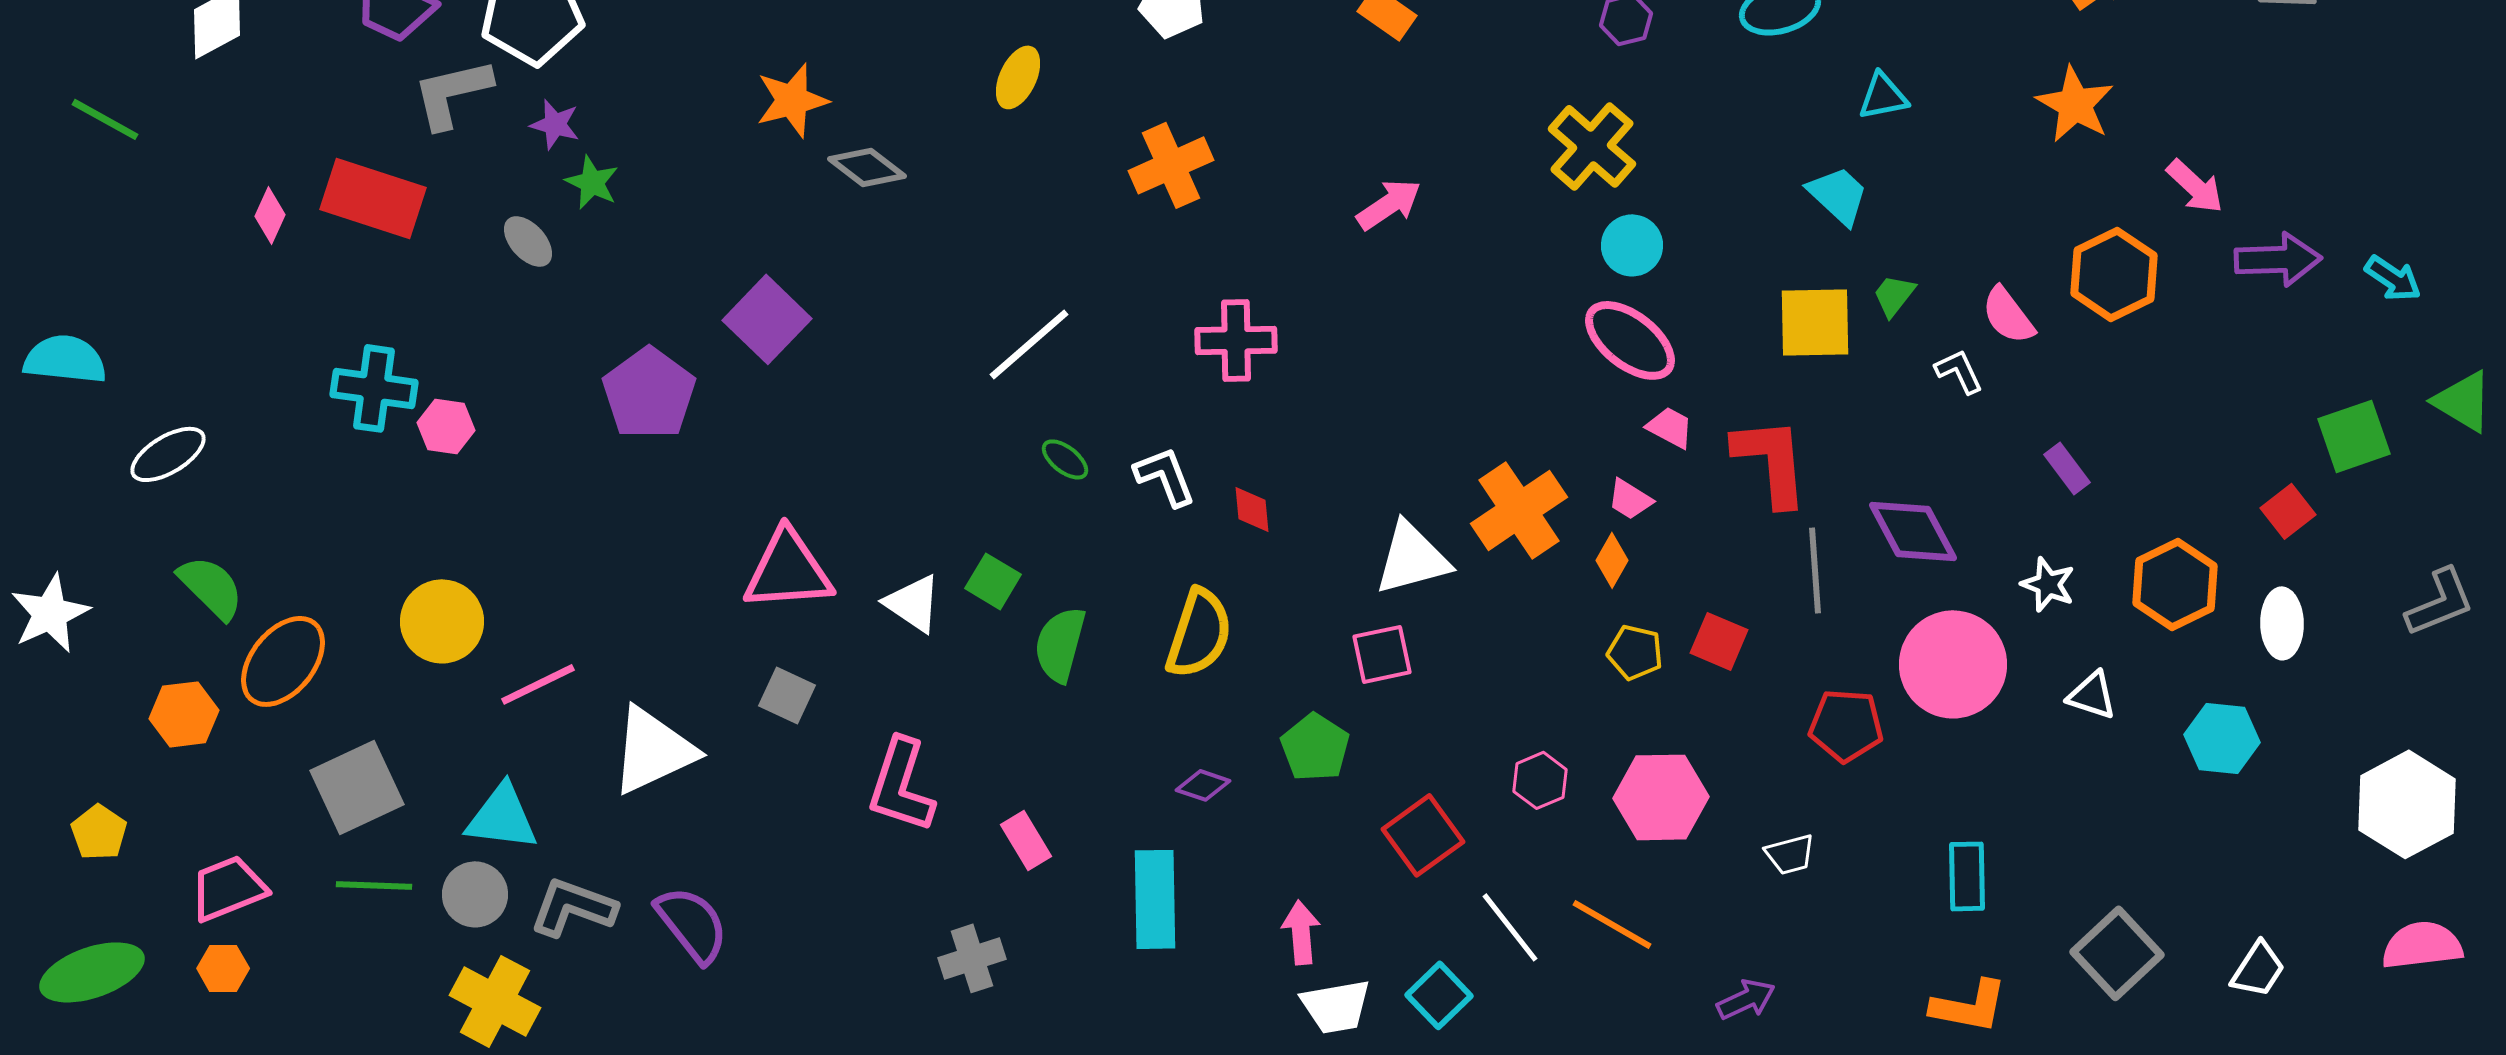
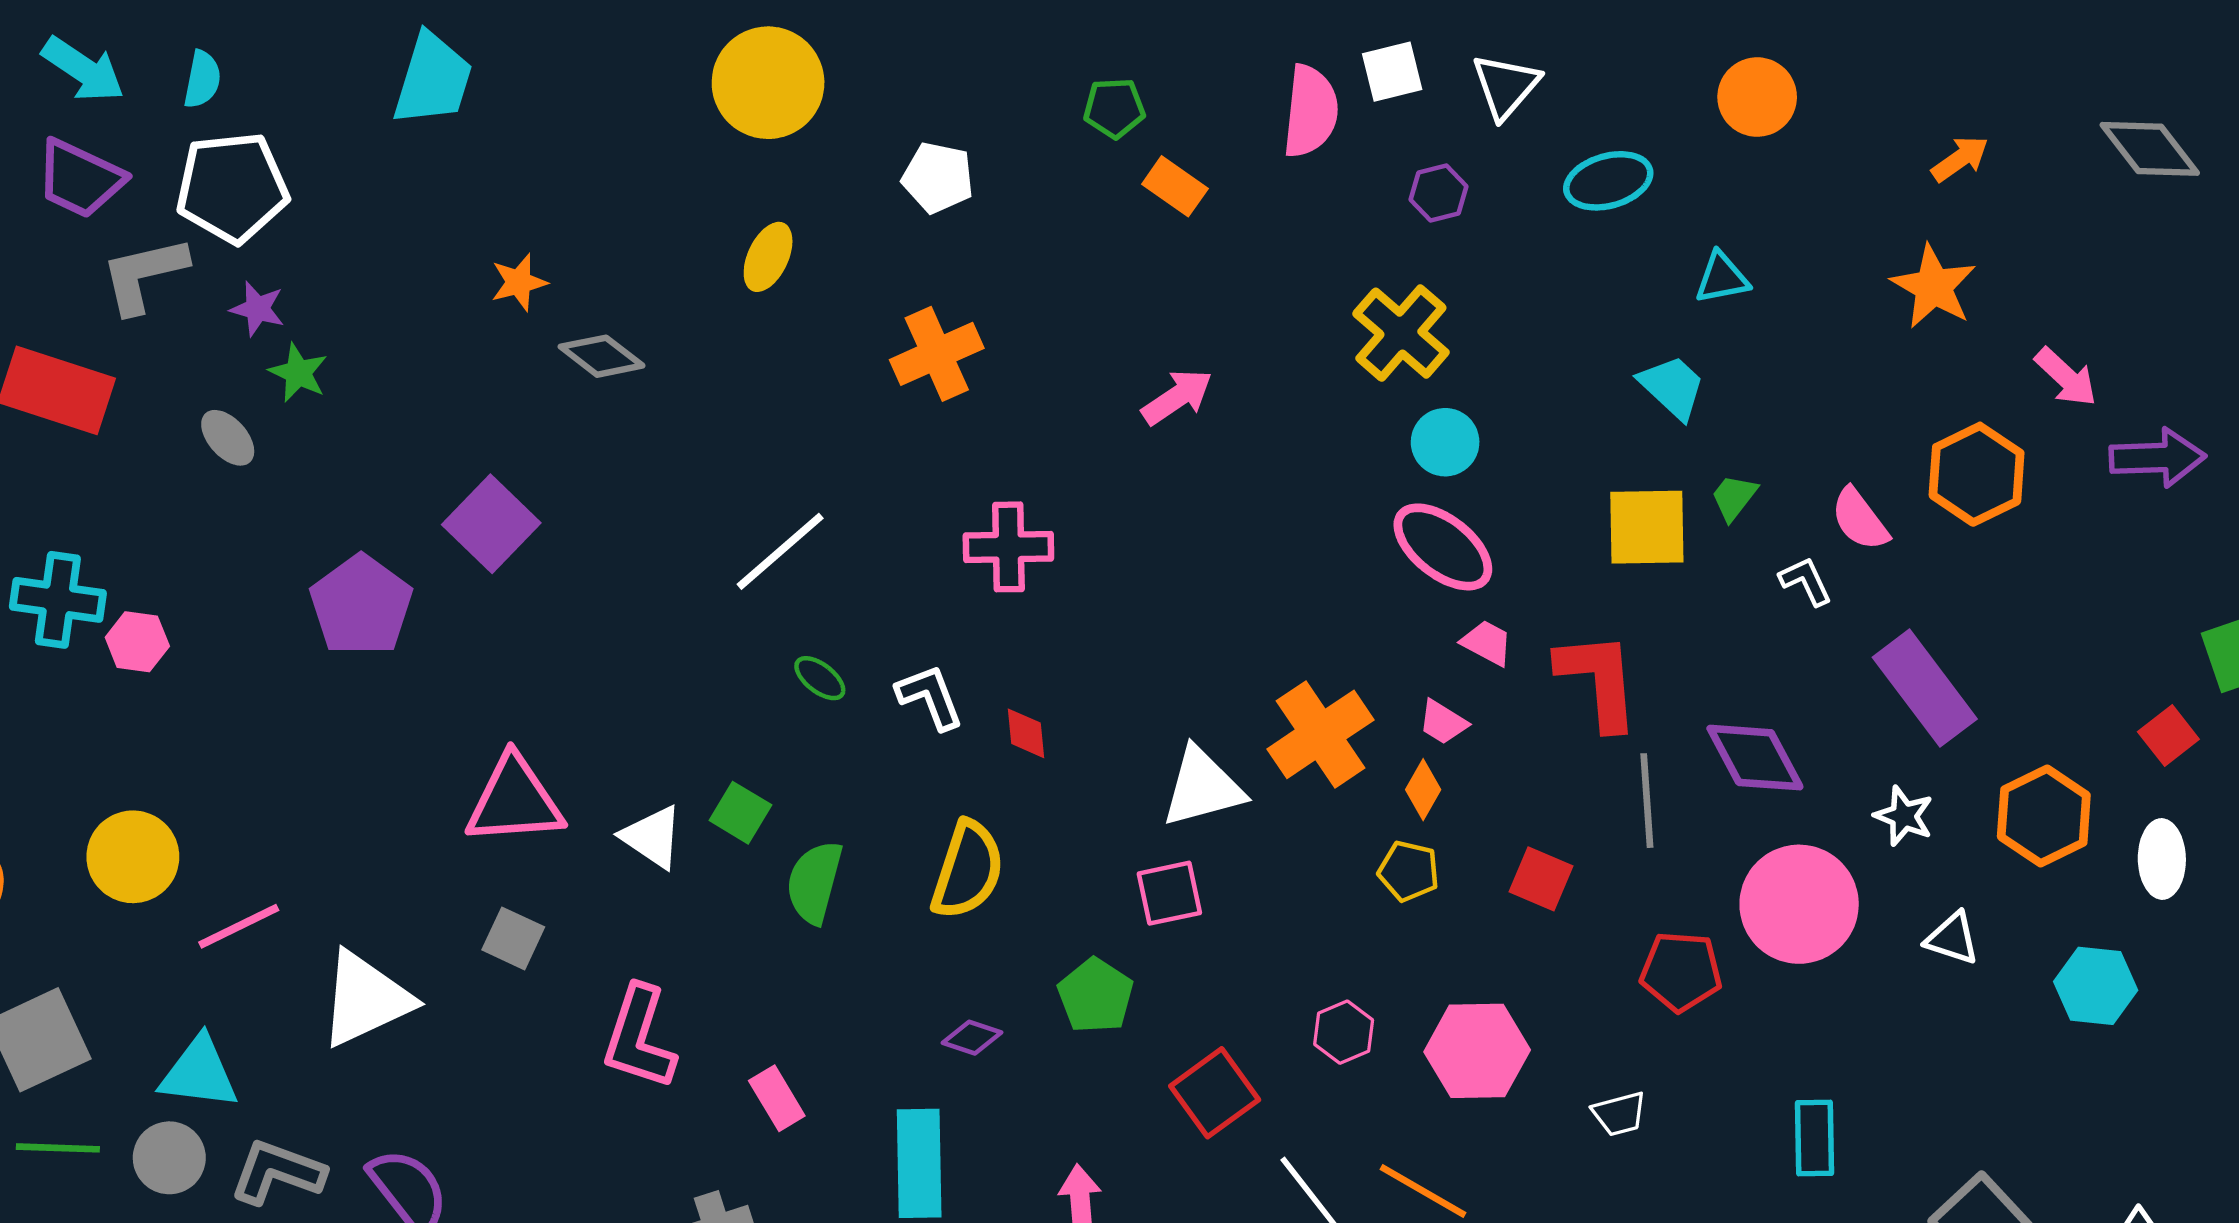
orange star: (792, 100) -> (519, 282), size x0.7
purple rectangle: (2067, 468) -> (1925, 688), size x2.0
yellow pentagon: (1635, 652) -> (1409, 871), moved

